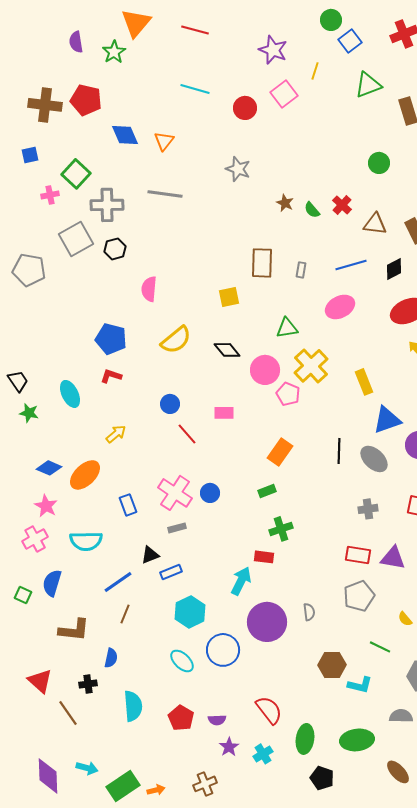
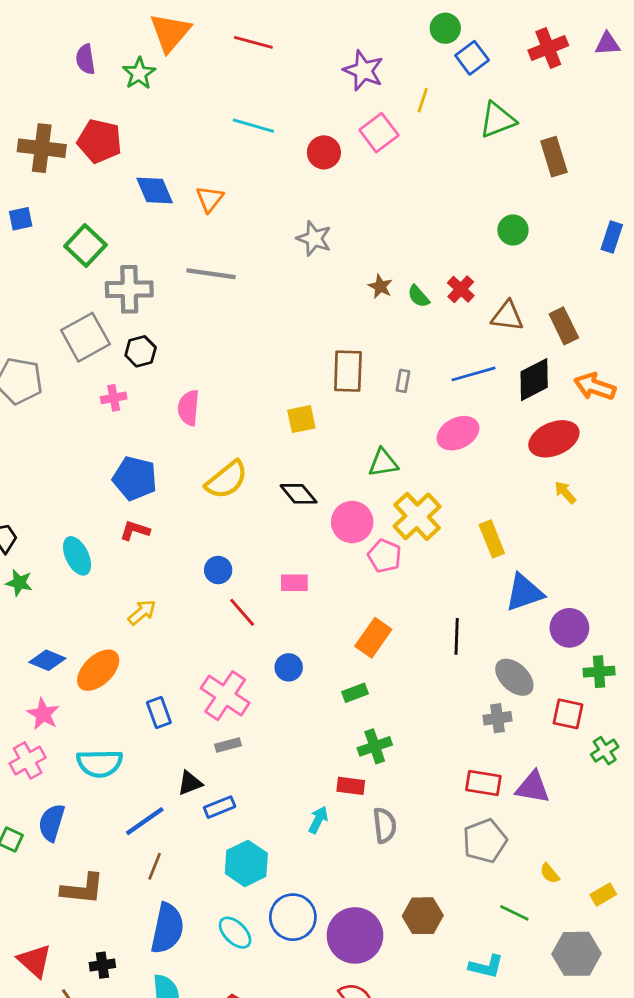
pink cross: (50, 195) -> (114, 398), moved
black diamond: (394, 269) -> (534, 380), size x1.4
gray ellipse: (374, 459) -> (514, 677), moved
blue circle: (210, 493) -> (289, 667), moved
cyan arrow: (241, 581) -> (318, 820), size x0.7
gray semicircle: (309, 612) -> (385, 825), moved, size x1.4
purple circle: (267, 622) -> (355, 935), moved
blue semicircle: (111, 658) -> (167, 928), moved, size x1.8
brown hexagon: (332, 665) -> (423, 916), moved

